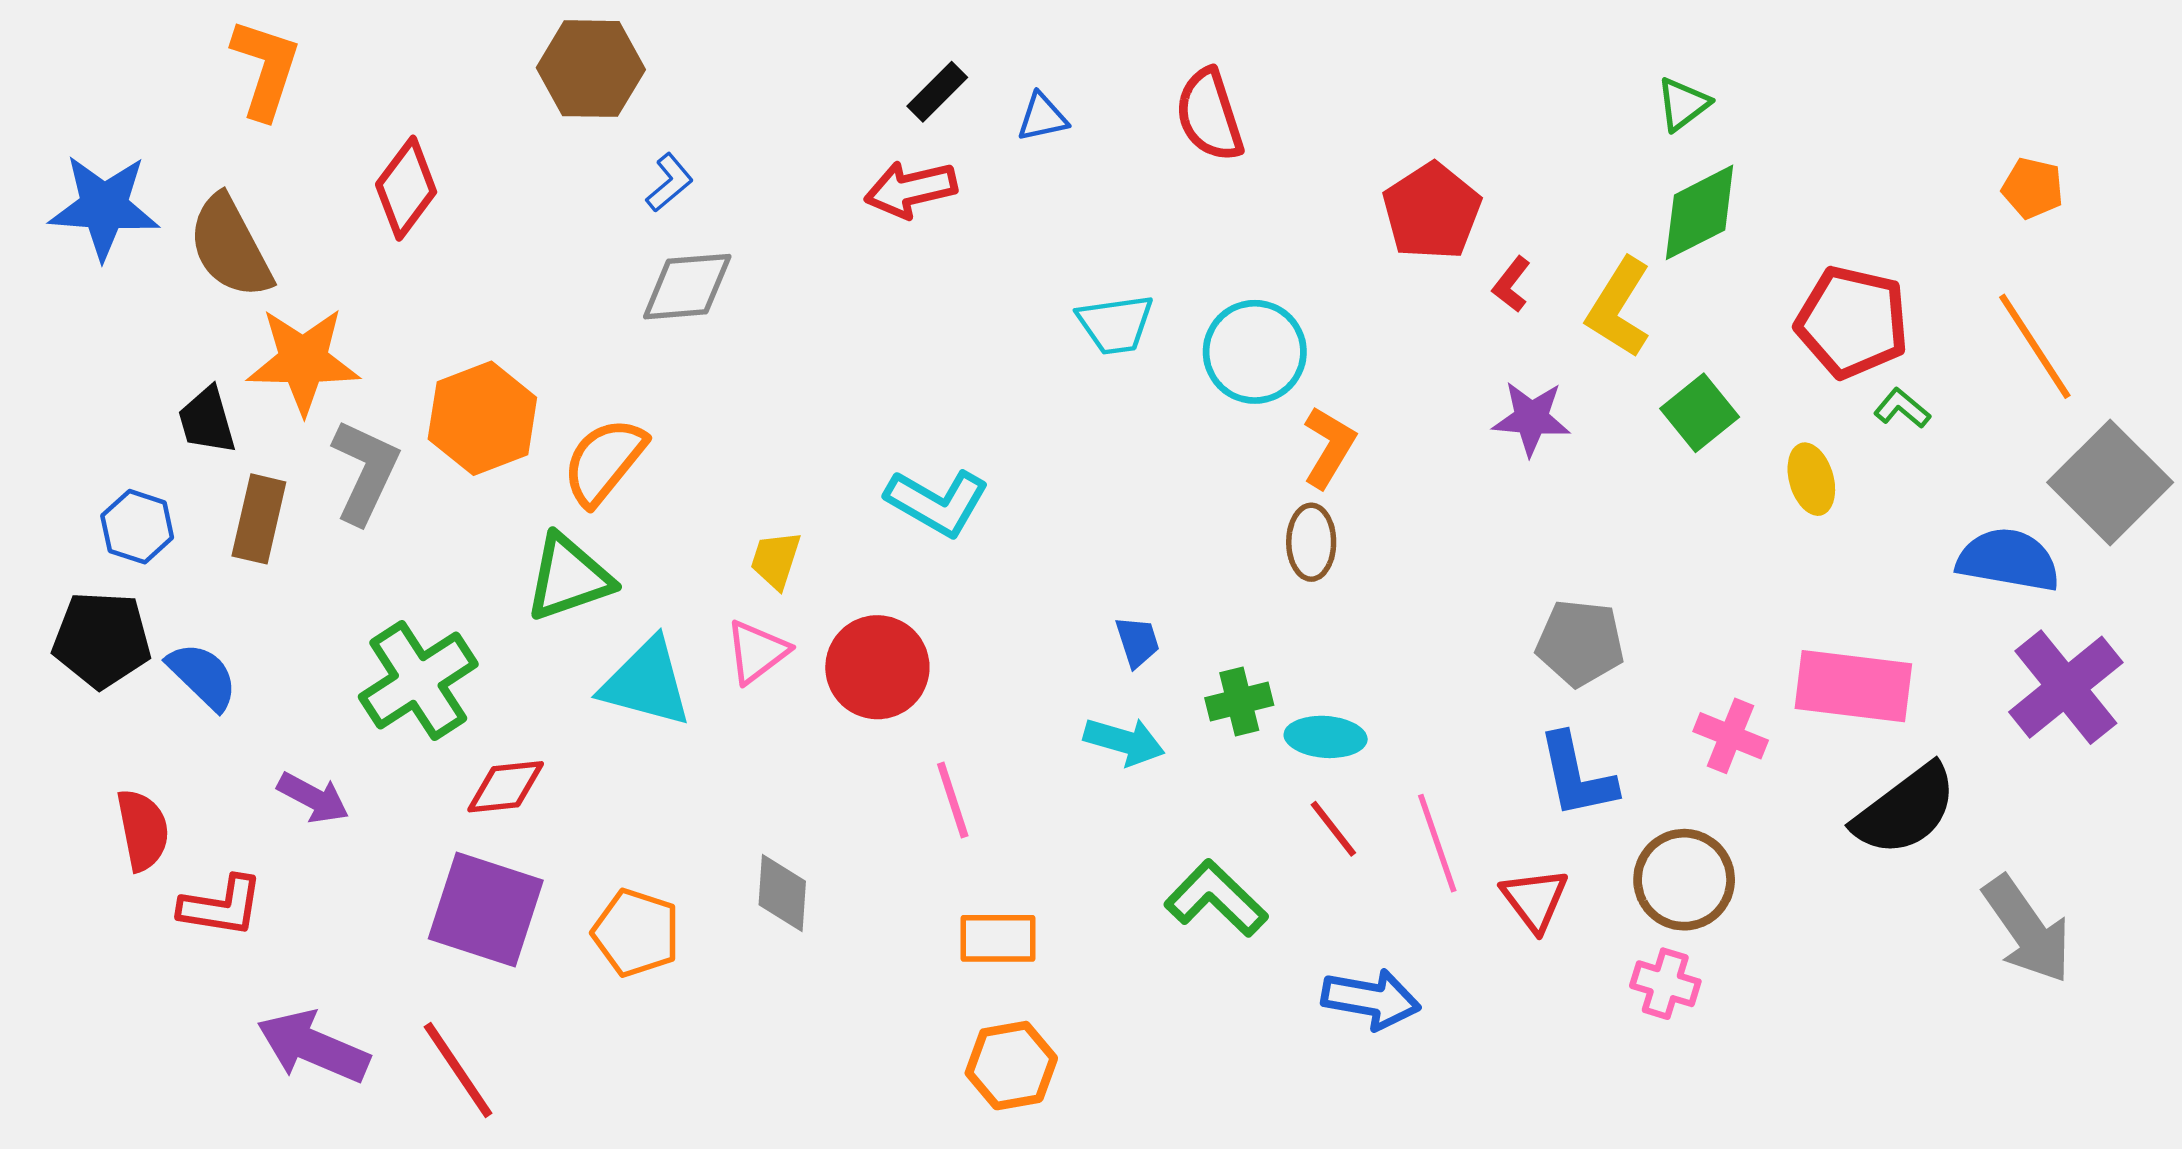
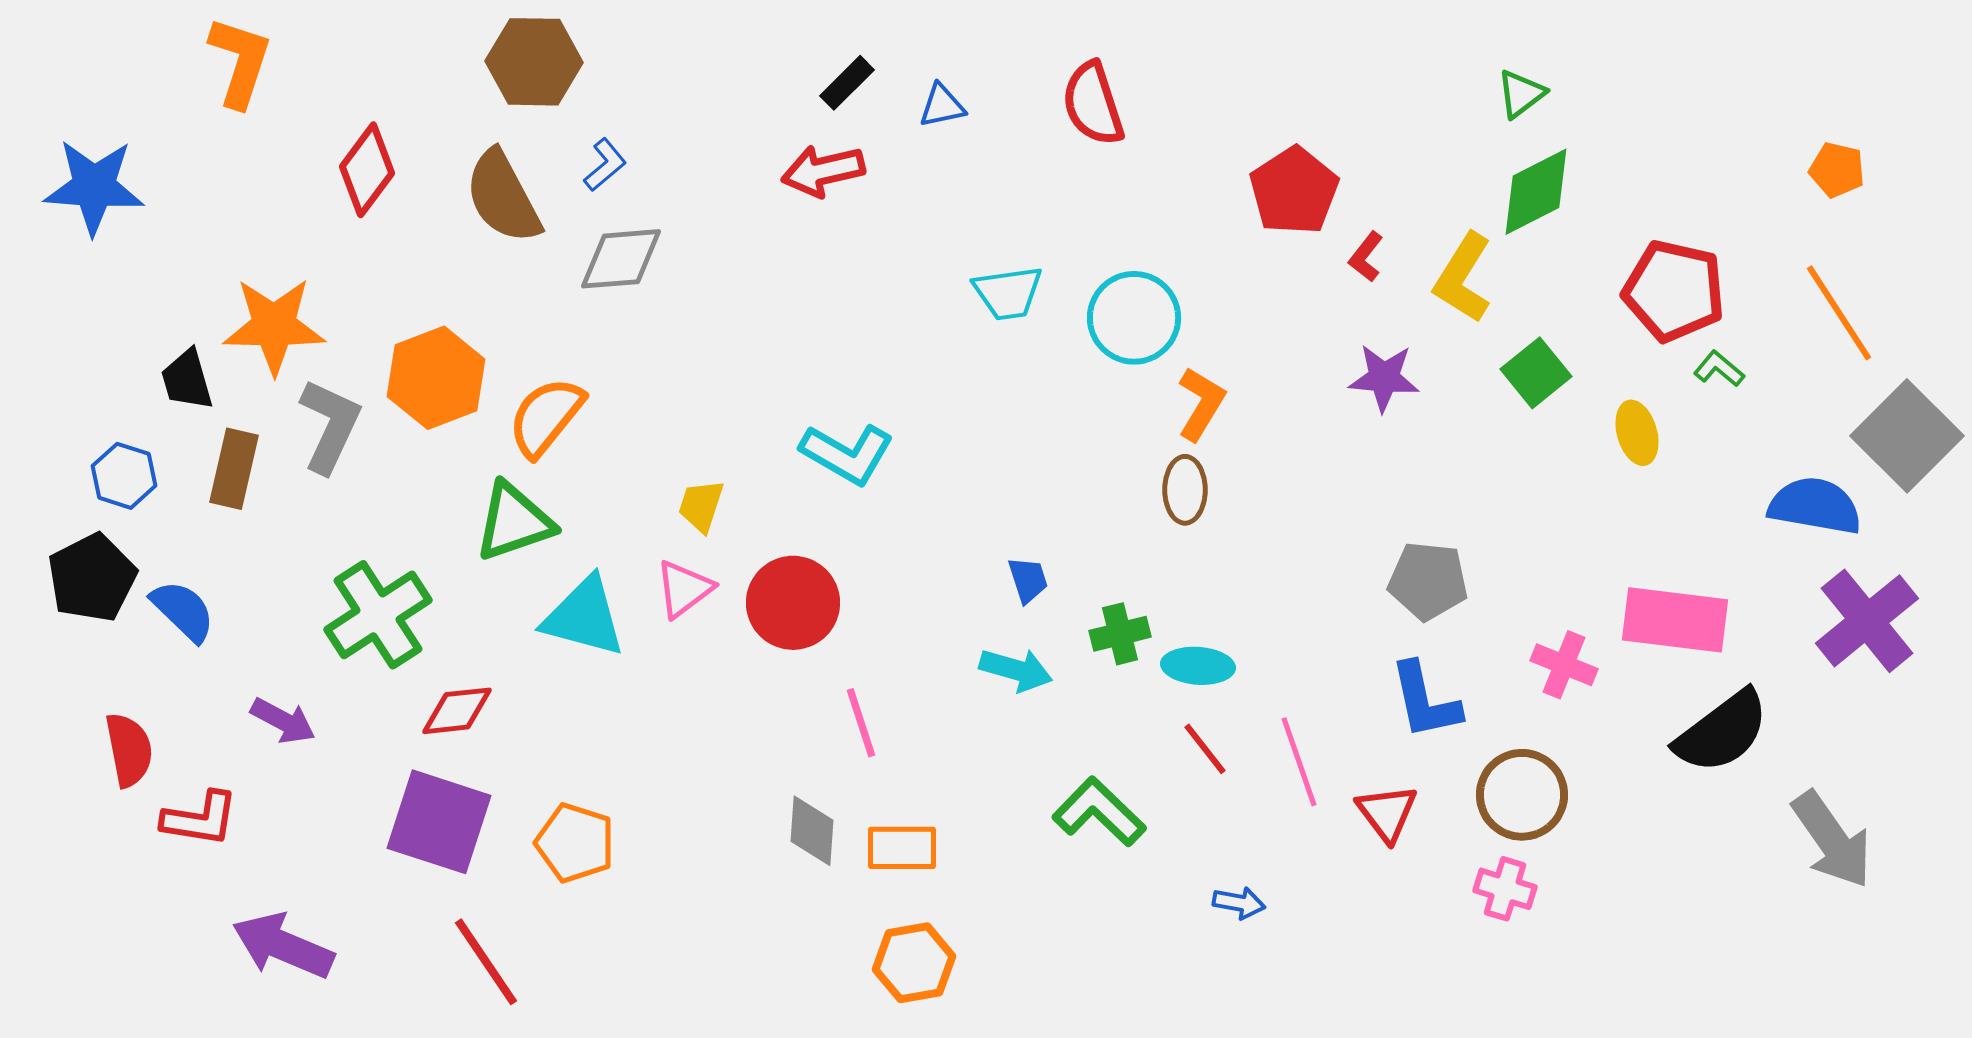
brown semicircle: (230, 247) -> (503, 197), moved
black pentagon: (102, 640) -> (92, 578), turned -30
gray diamond: (782, 893) -> (812, 831), moved
blue arrow: (1371, 999) -> (1239, 903), size x0.6
red line: (458, 1070) -> (486, 962), moved

